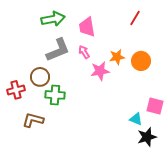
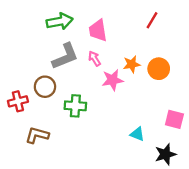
green cross: (55, 95) -> (75, 106), moved
cyan triangle: (136, 119) -> (137, 134), moved

